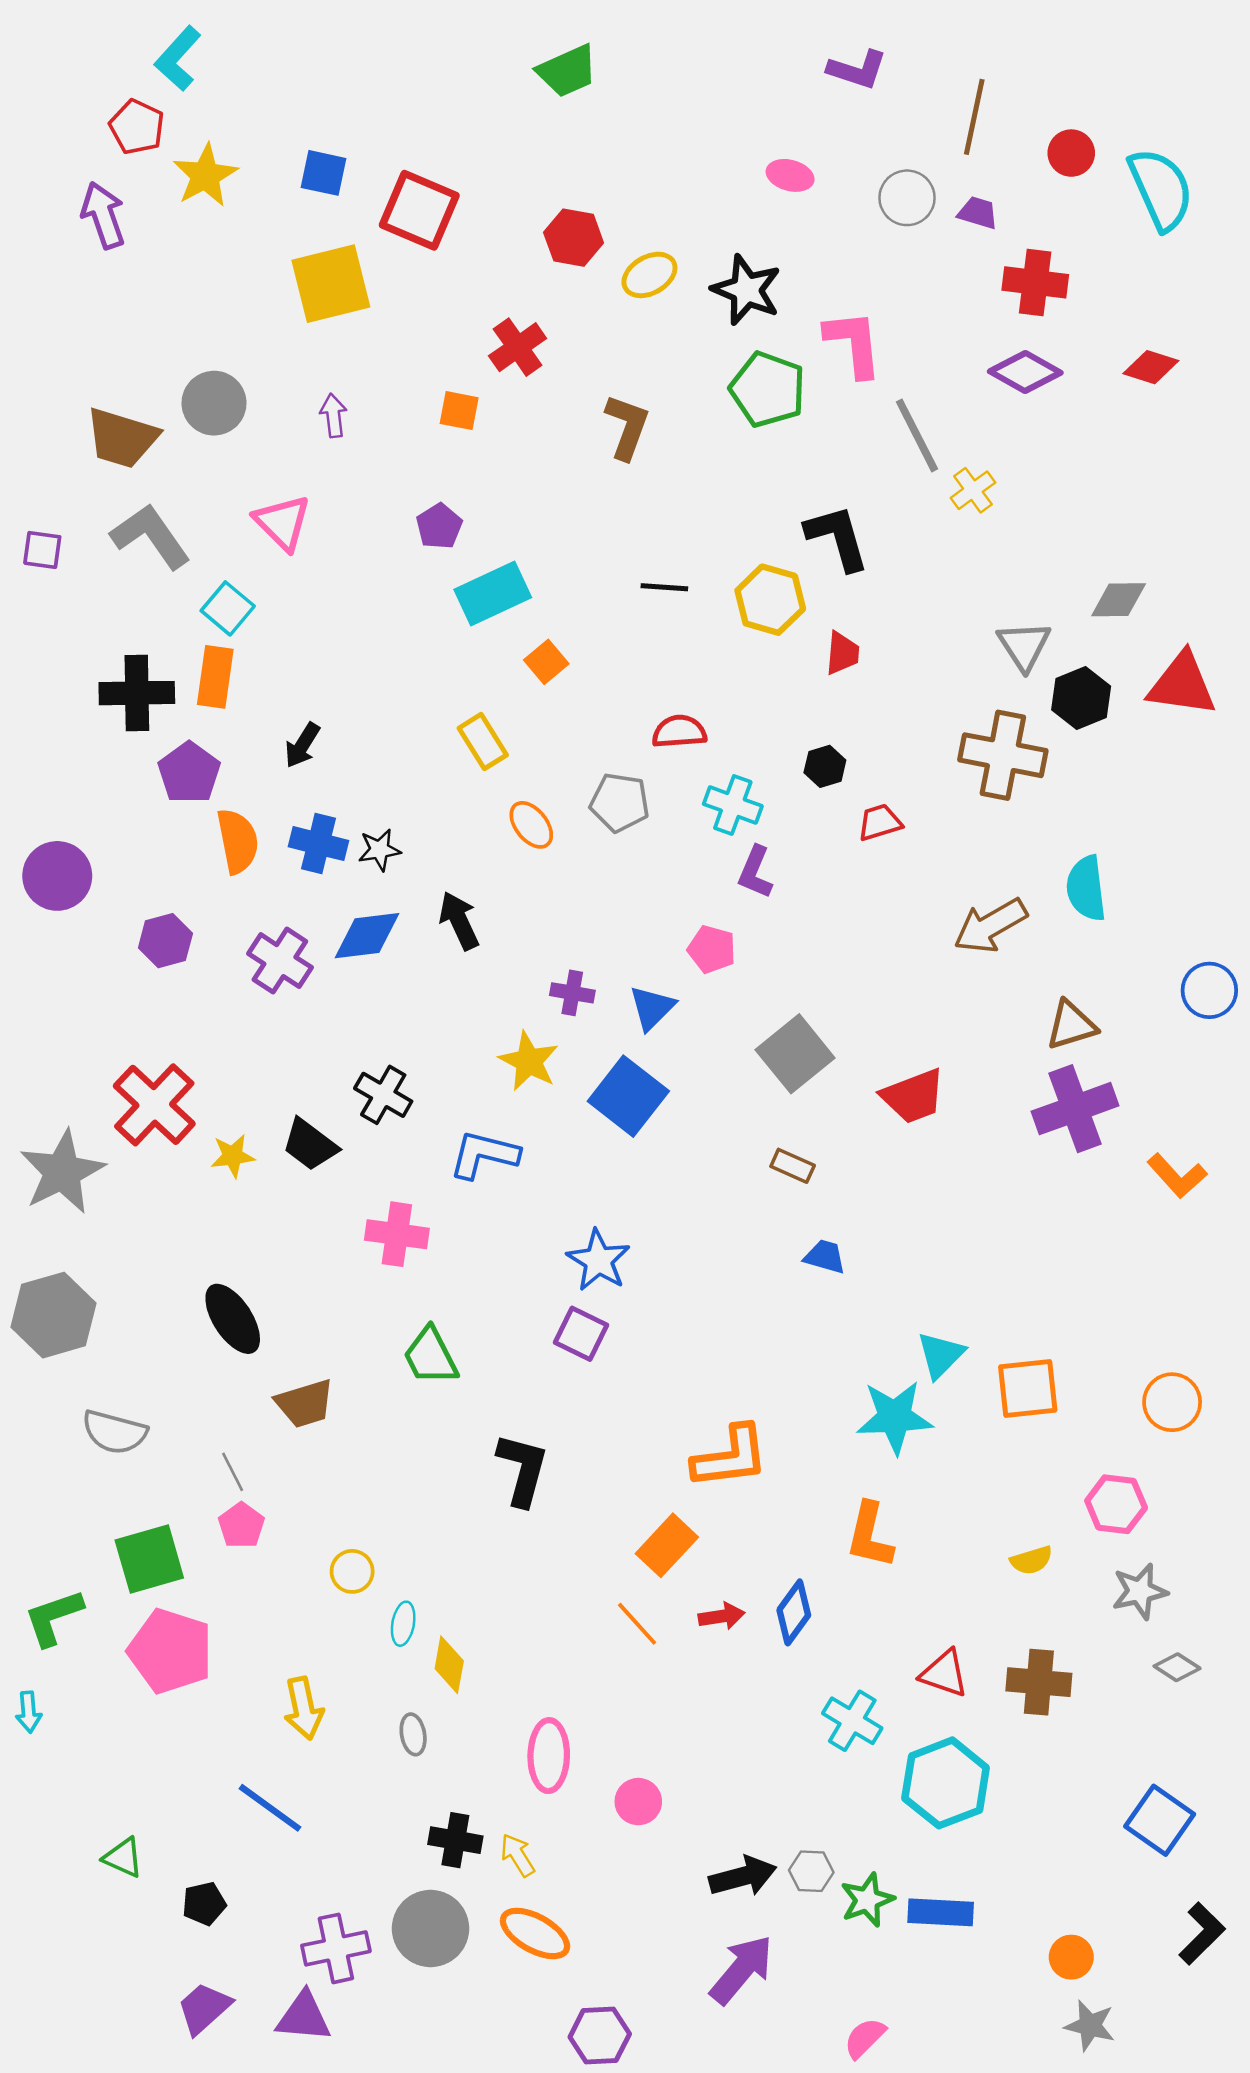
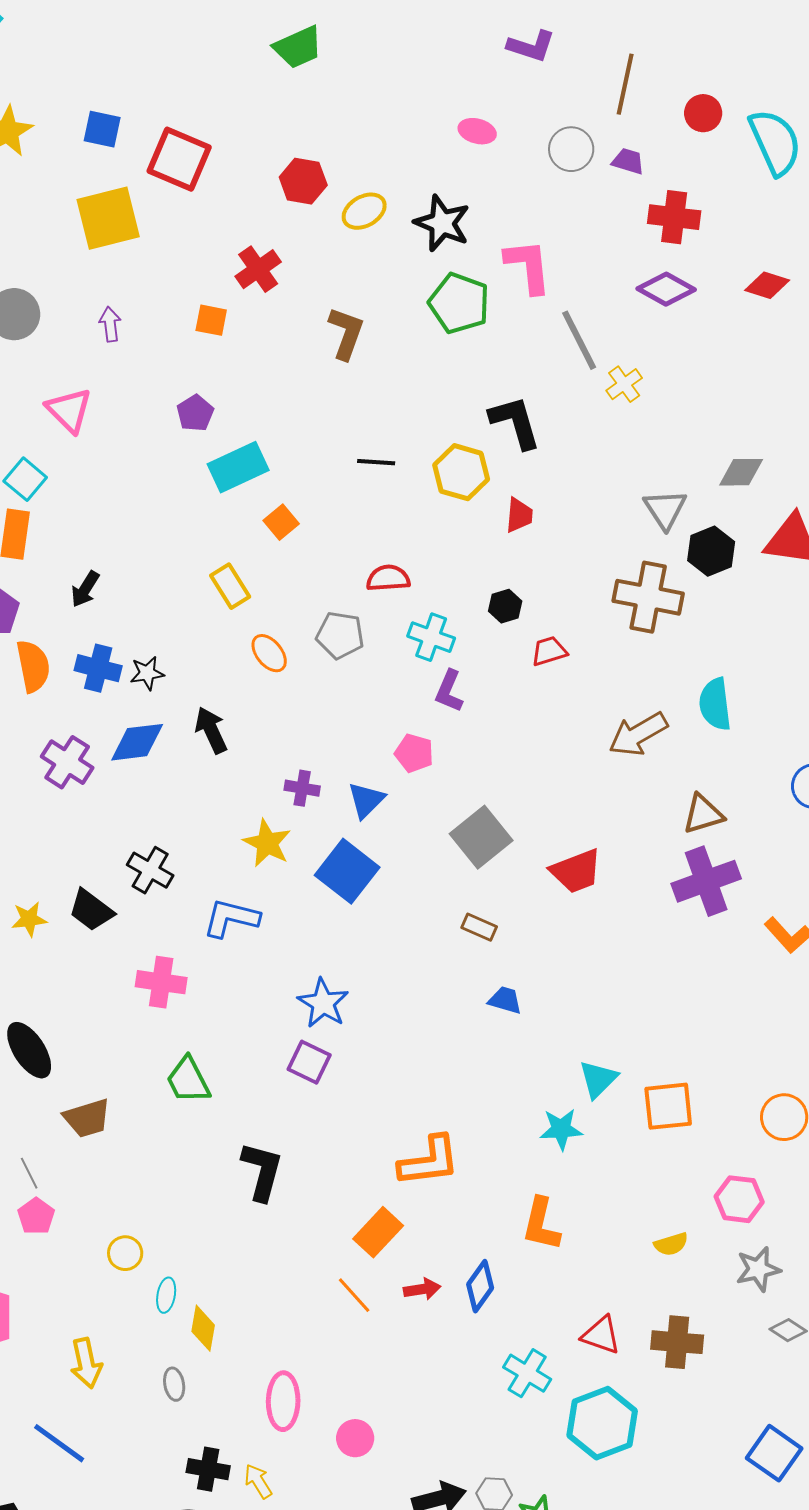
cyan star: (895, 1417) -> (561, 1129), size x0.7

